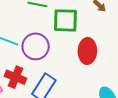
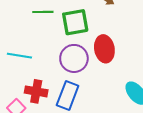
purple circle: (36, 46) -> (74, 58), moved

